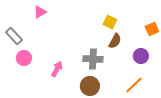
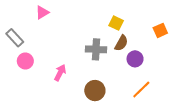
purple circle: (141, 56) -> (135, 59), moved
gray cross: (93, 59) -> (96, 49), moved

